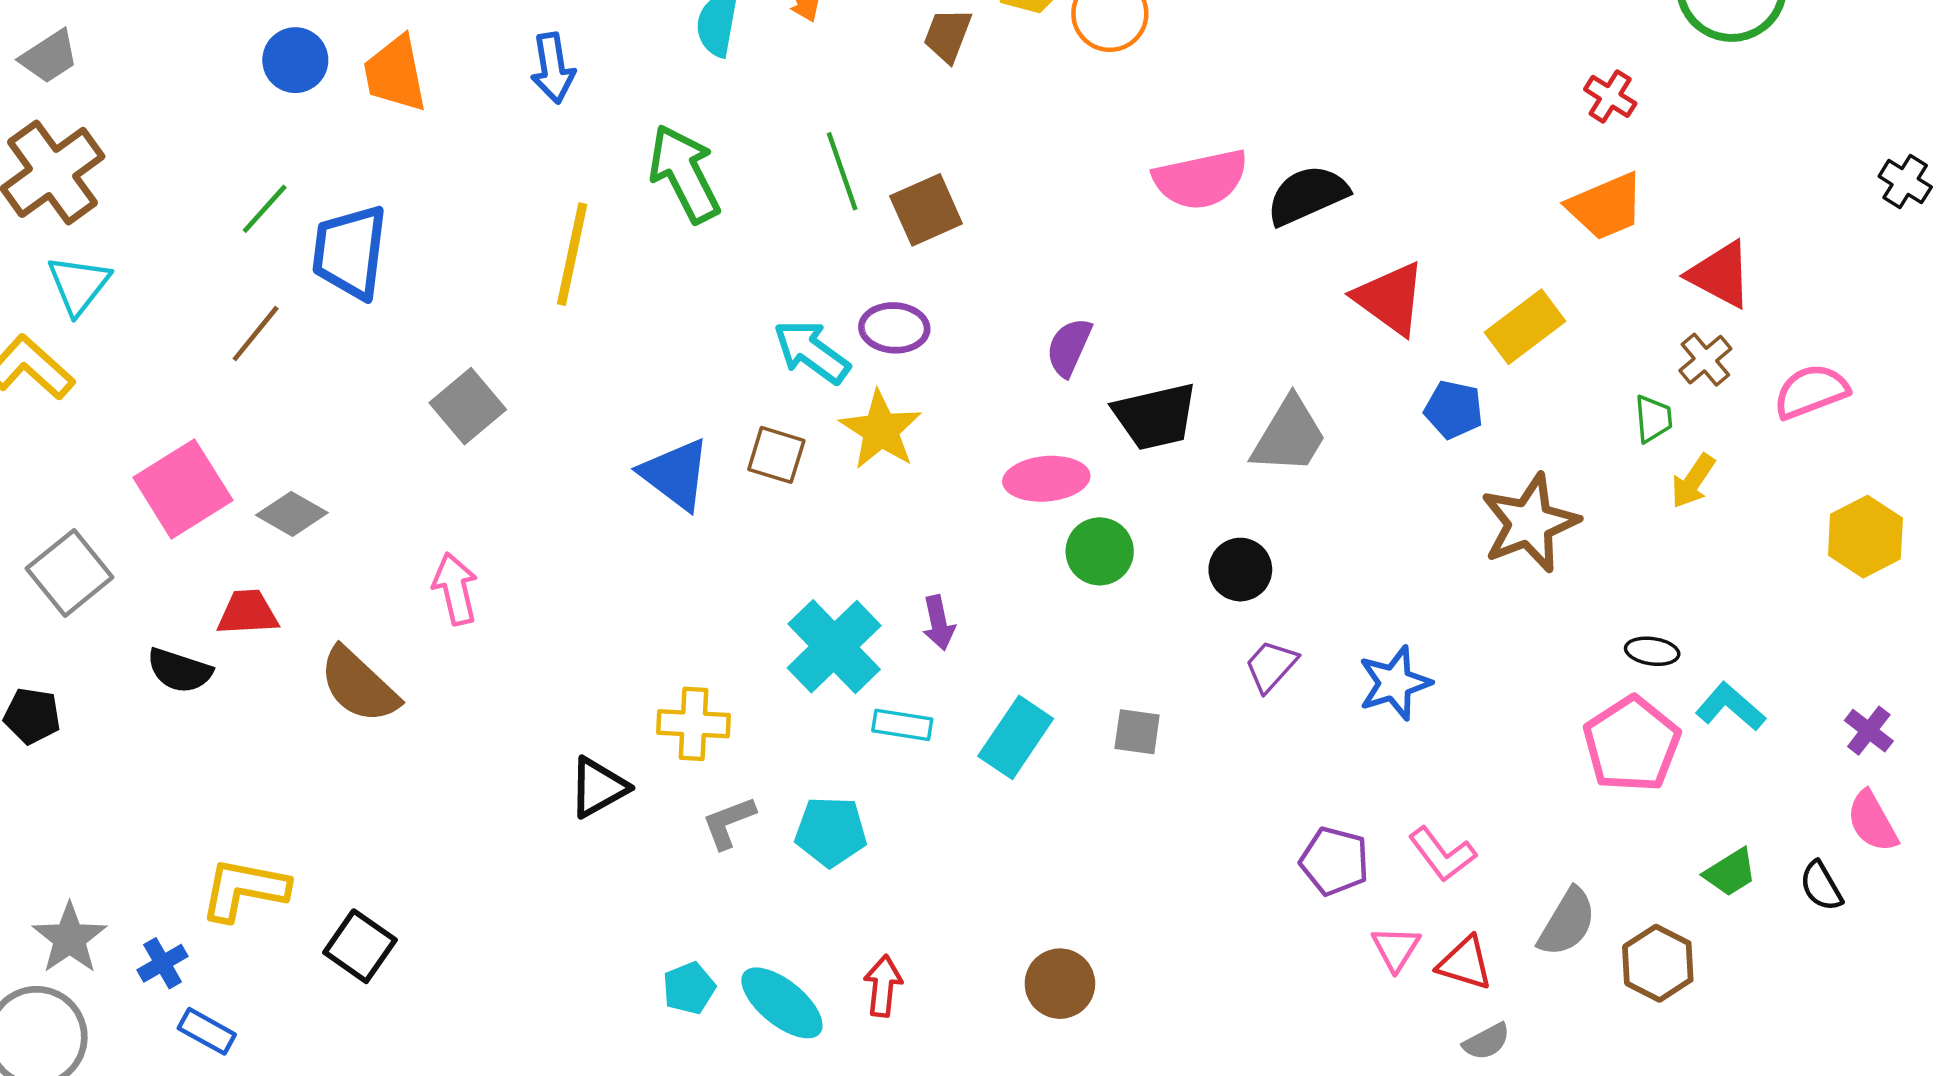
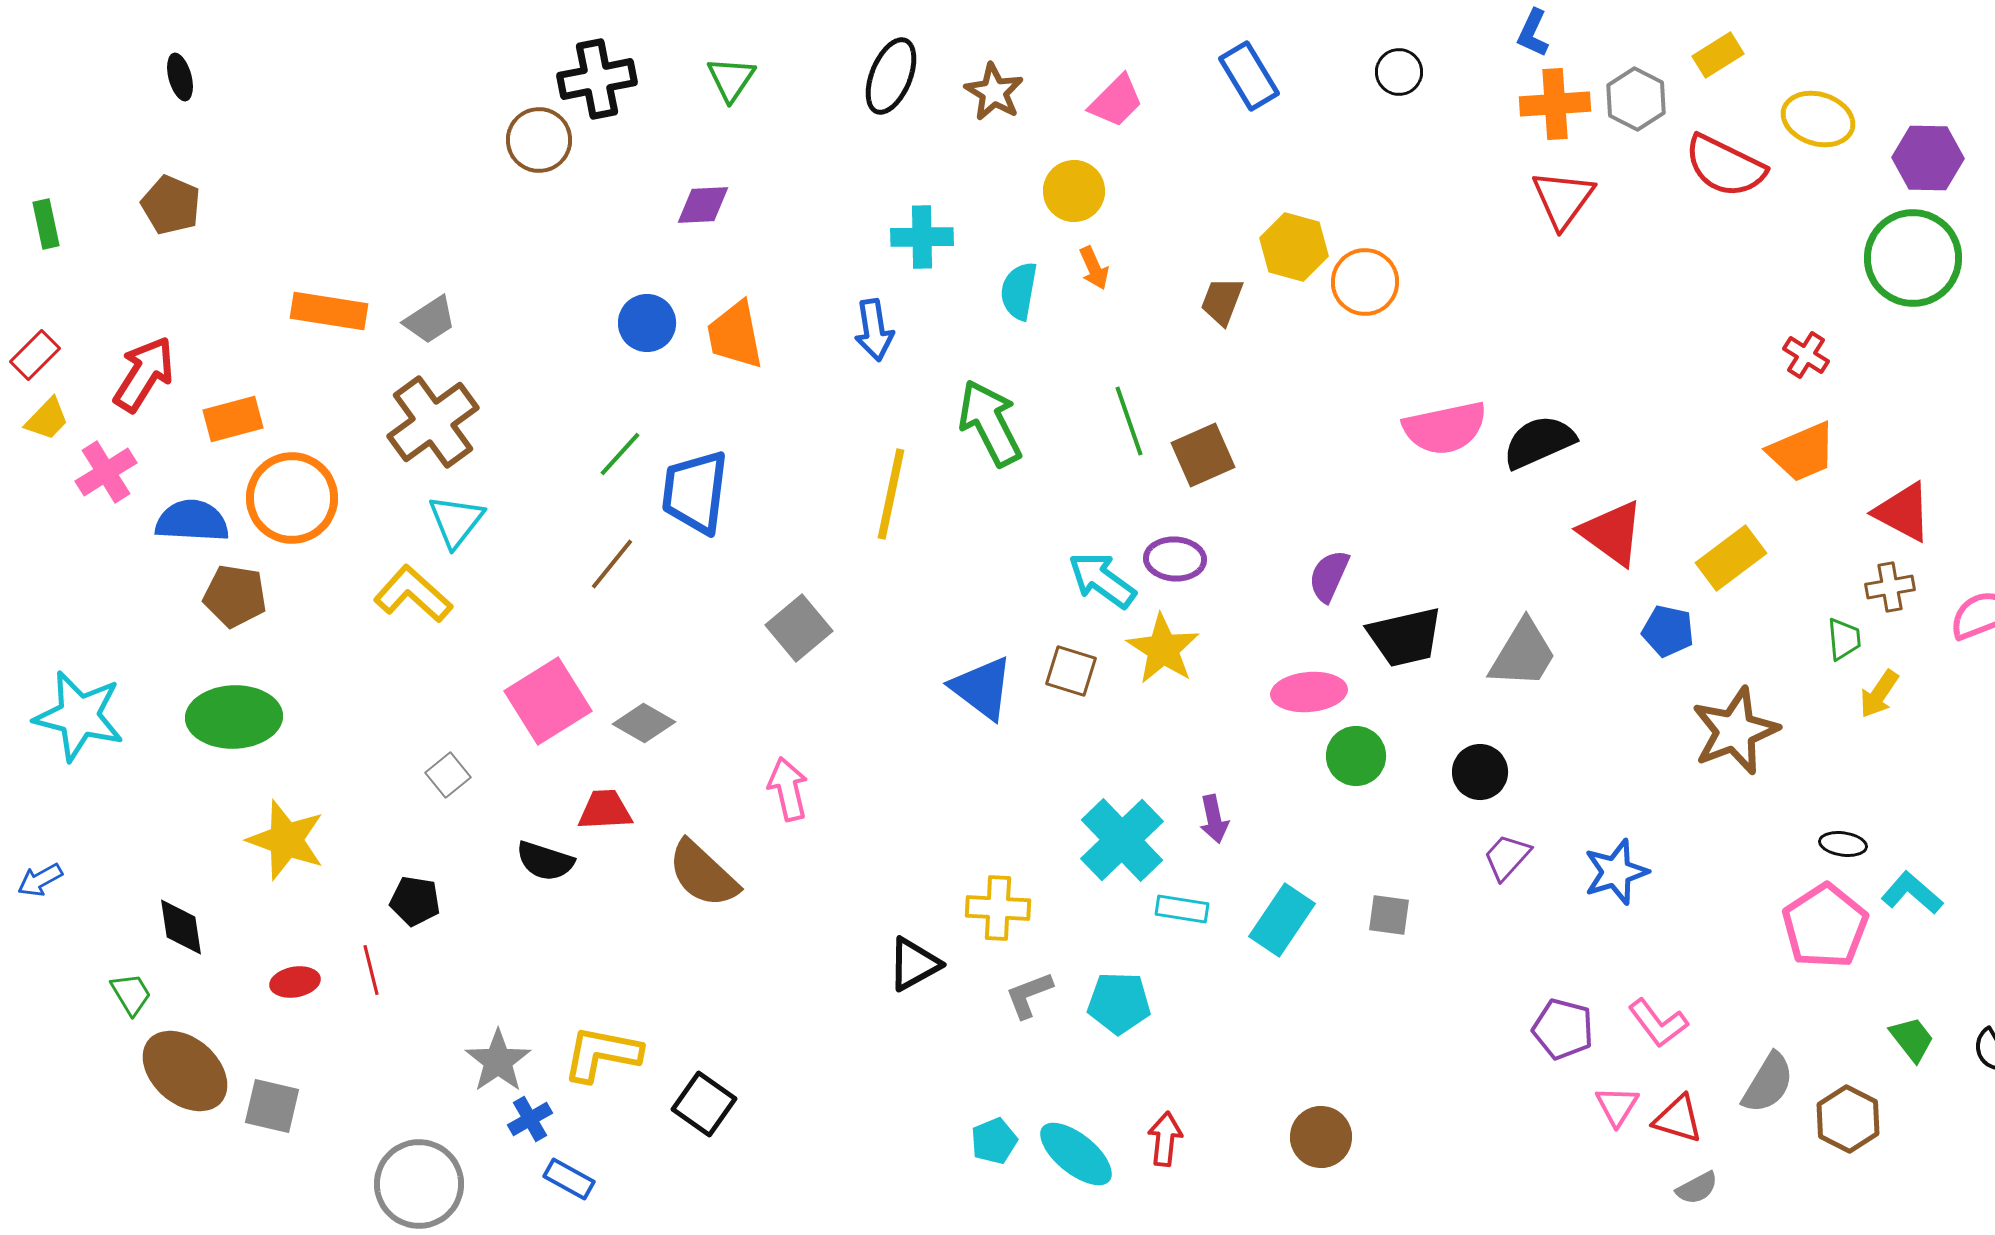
brown cross: (1705, 360) -> (1890, 587), turned 30
gray square: (70, 573) -> (448, 775), size x0.6
green trapezoid: (1730, 872) -> (1912, 1039), turned -96
gray star: (70, 938) -> (498, 1061), moved

